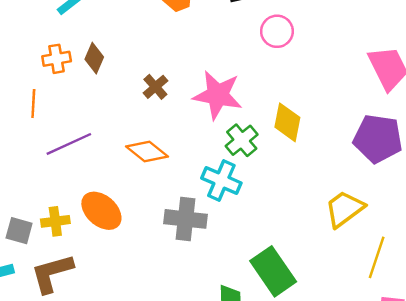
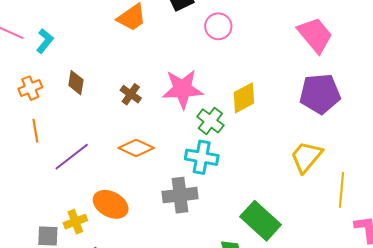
orange cross: (57, 59) -> (30, 88), moved
yellow diamond: (287, 122) -> (244, 98), turned 64

